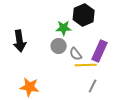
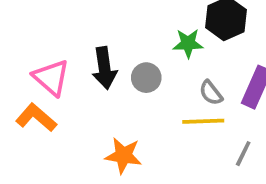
gray circle: (59, 46) -> (146, 78), moved
yellow line: (86, 65) -> (203, 121), moved

